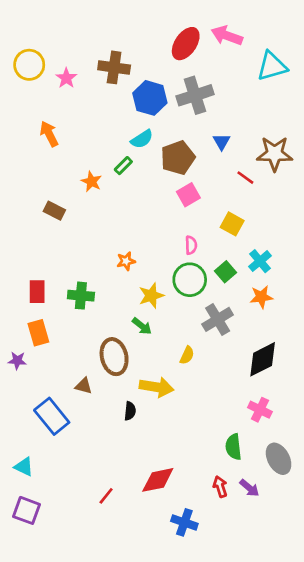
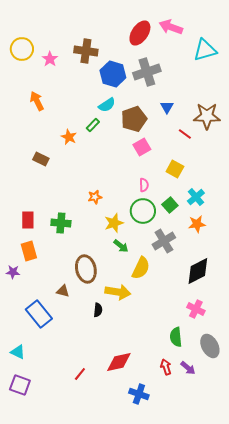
green arrow: (142, 326) -> (121, 246), moved
yellow semicircle: (187, 355) -> (141, 268), size x1.6

